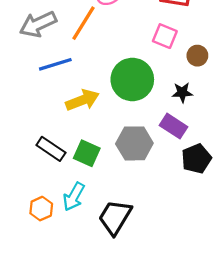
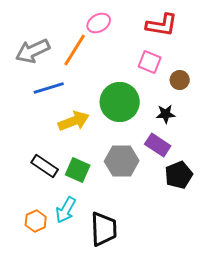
black trapezoid: (115, 217) -> (104, 229), turned 147

